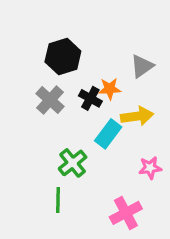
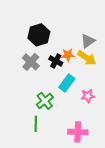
yellow arrow: (137, 116) -> (87, 58), moved, turned 42
pink star: (150, 168) -> (88, 96), moved
pink cross: (126, 213) -> (78, 132), turned 30

